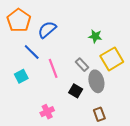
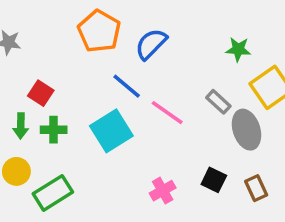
pink line: (53, 68) -> (167, 113), turned -30
cyan square: (21, 76) -> (111, 131), size x1.6
black square: (76, 91) -> (214, 180), moved

